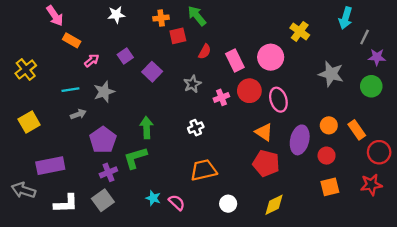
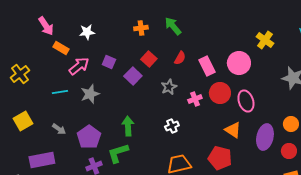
white star: (116, 15) -> (87, 32), moved
red square: (178, 36) -> (149, 59), moved, turned -35
purple square: (125, 56) -> (109, 62), turned -32
pink arrow: (92, 61) -> (79, 66), size x1.5
gray arrow: (78, 114) -> (59, 129), moved, turned 56
red pentagon: (266, 163) -> (220, 158), moved

